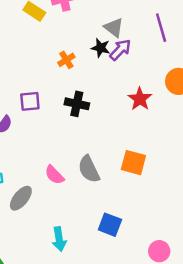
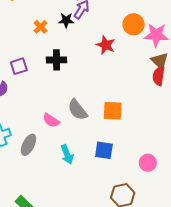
black star: (101, 48) -> (66, 20), moved
orange square: (133, 163) -> (113, 111), moved
cyan arrow: (59, 239) -> (67, 154), moved

